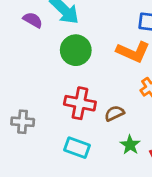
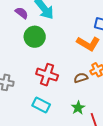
green circle: (76, 50) -> (35, 37), moved
brown semicircle: (114, 113) -> (81, 78), moved

